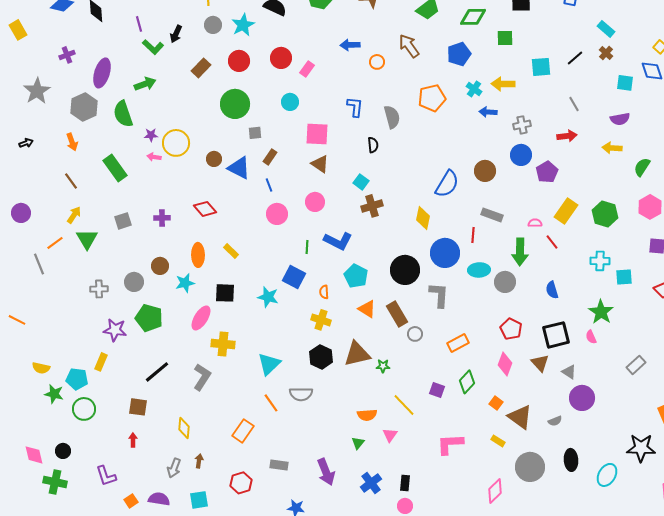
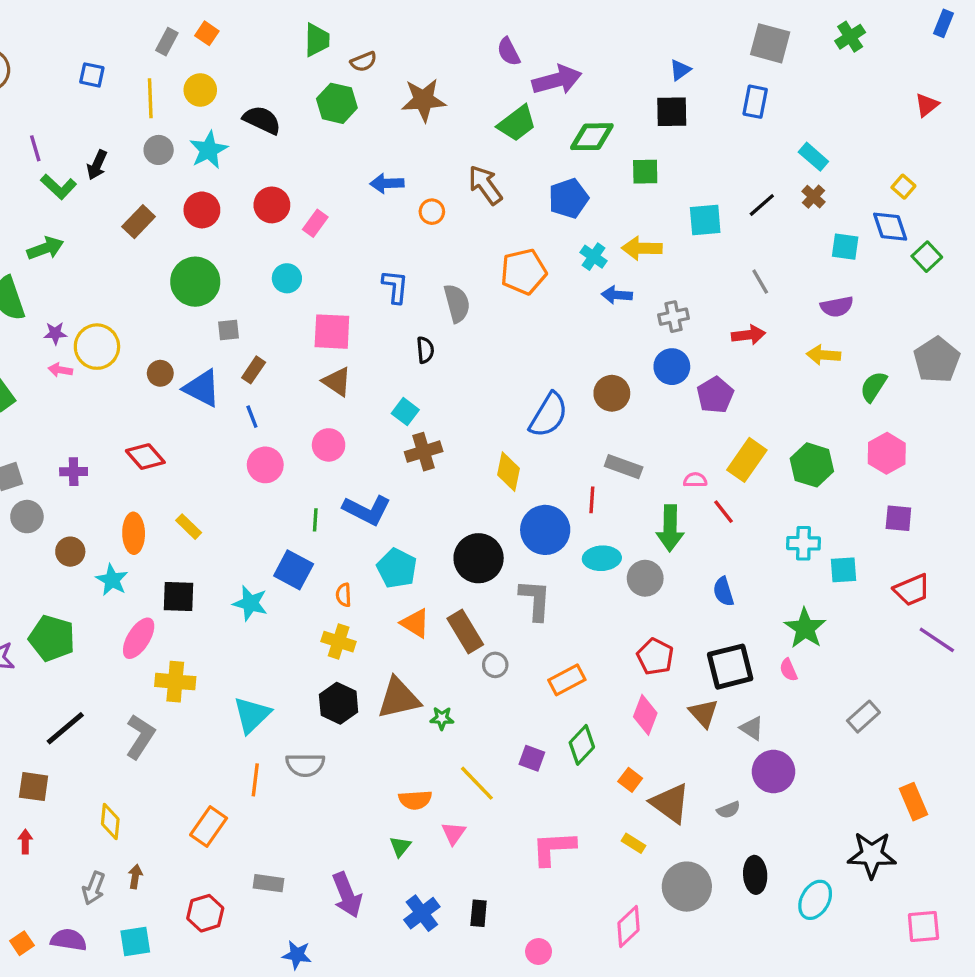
gray circle: (134, 282) -> (27, 517), moved
cyan star: (185, 283) -> (112, 580), turned -30
orange line: (271, 403) -> (255, 780), turned 42
pink circle: (405, 506) -> (539, 952), moved

